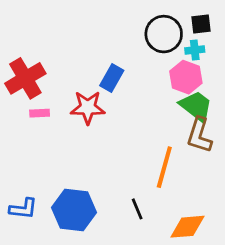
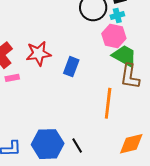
blue rectangle: (112, 78) -> (71, 67), moved
red star: (88, 107) -> (38, 54), moved
black line: (137, 209) -> (77, 145), moved

